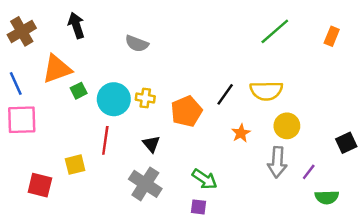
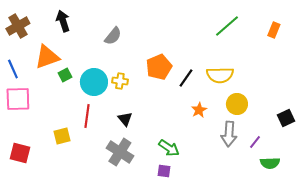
gray semicircle: (137, 44) -> (113, 36), turned -72
orange pentagon: (186, 111) -> (159, 67), moved
red square: (40, 185) -> (20, 153), moved

